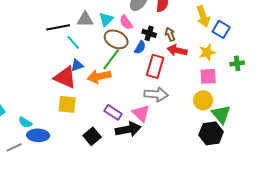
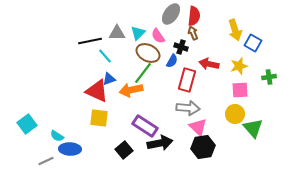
brown arrow: (170, 34) -> (193, 33), moved
purple rectangle: (113, 112) -> (145, 126), size x1.4
pink triangle: (141, 113) -> (198, 127), moved
black hexagon: (211, 133) -> (203, 147), moved

